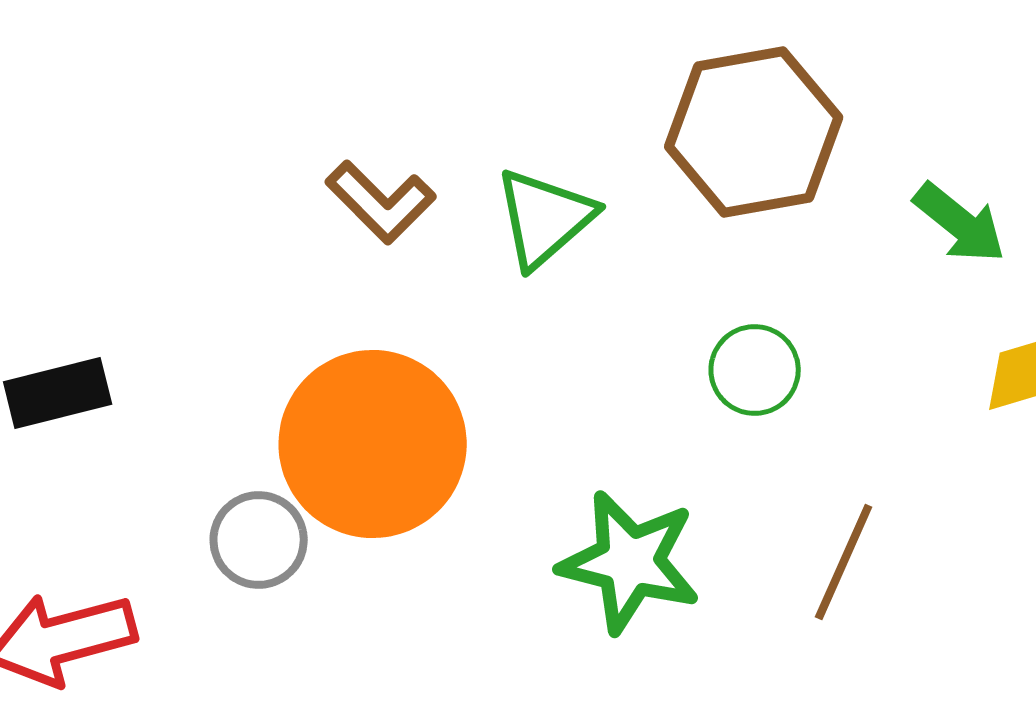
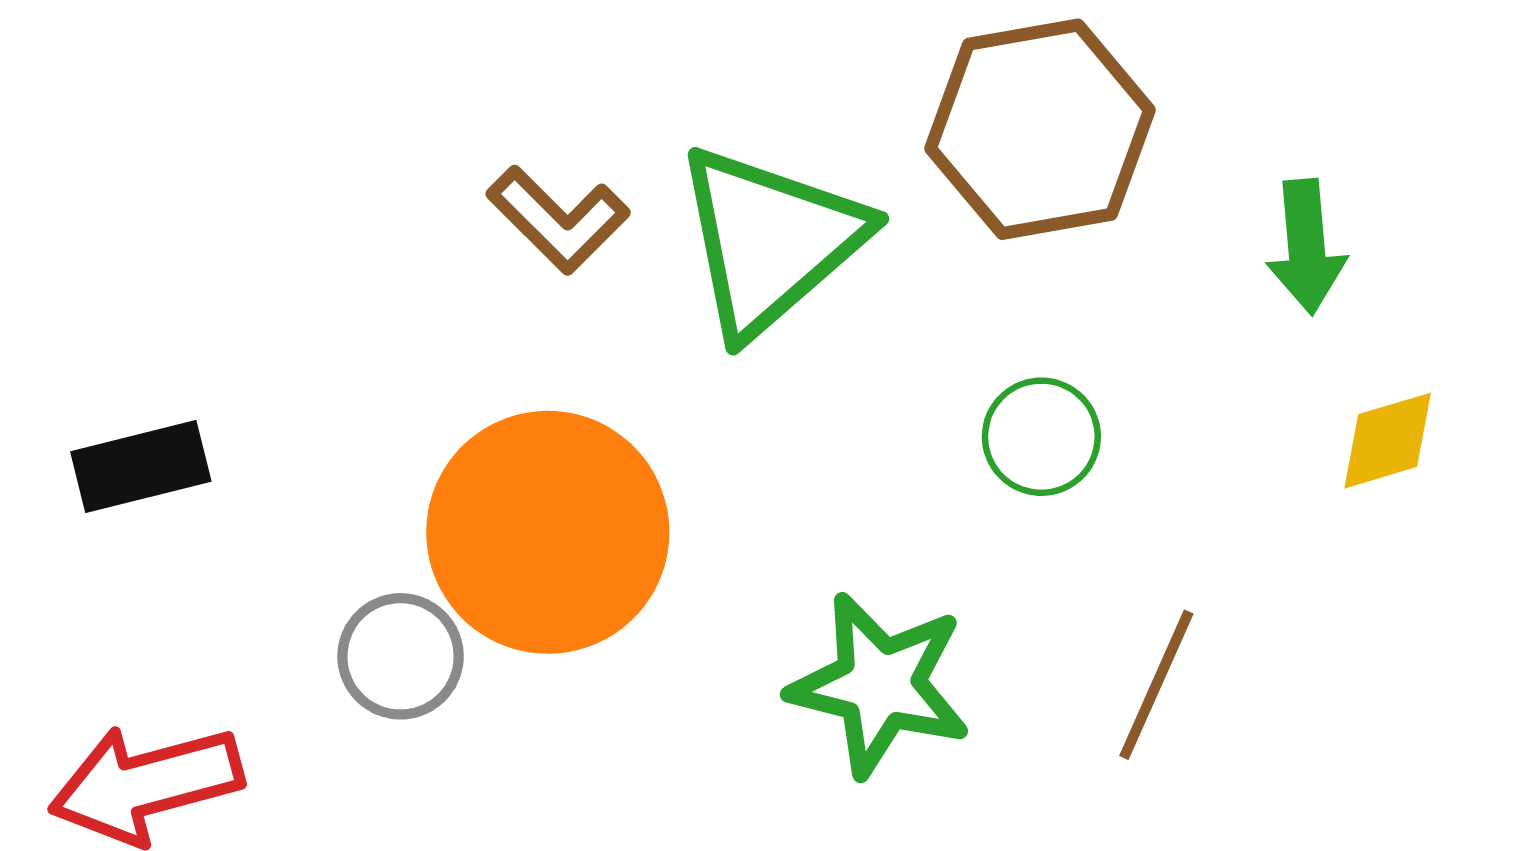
green triangle: (545, 218) -> (770, 240), size x1.5
green arrow: (960, 223) -> (1306, 247), turned 46

